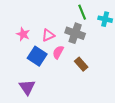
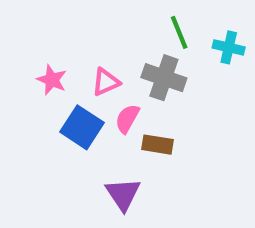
brown rectangle: (81, 64) -> (157, 145), moved, turned -40
purple triangle: (27, 87) -> (123, 194), moved

